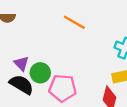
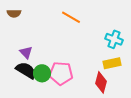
green circle: (40, 73) -> (42, 73), moved

